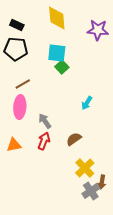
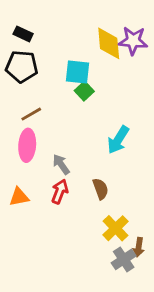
yellow diamond: (57, 18) -> (109, 43), moved
cyan arrow: (87, 103) -> (118, 140), size x1.5
brown semicircle: (74, 139) -> (101, 189), turned 105

